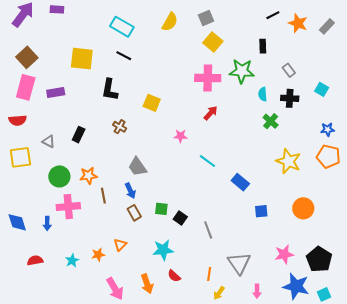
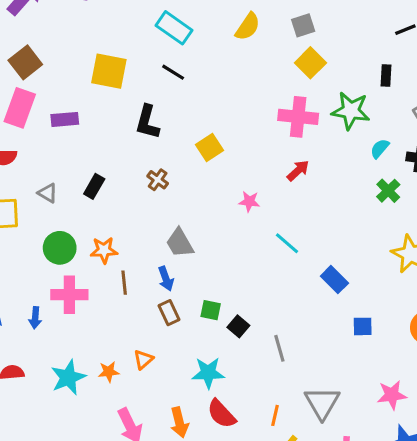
cyan semicircle: (263, 94) -> (380, 149), turned 40
yellow square: (152, 103) -> (210, 147), turned 30
cyan star: (72, 261) -> (68, 377), size x1.6
red semicircle: (174, 276) -> (221, 414), size x1.5

